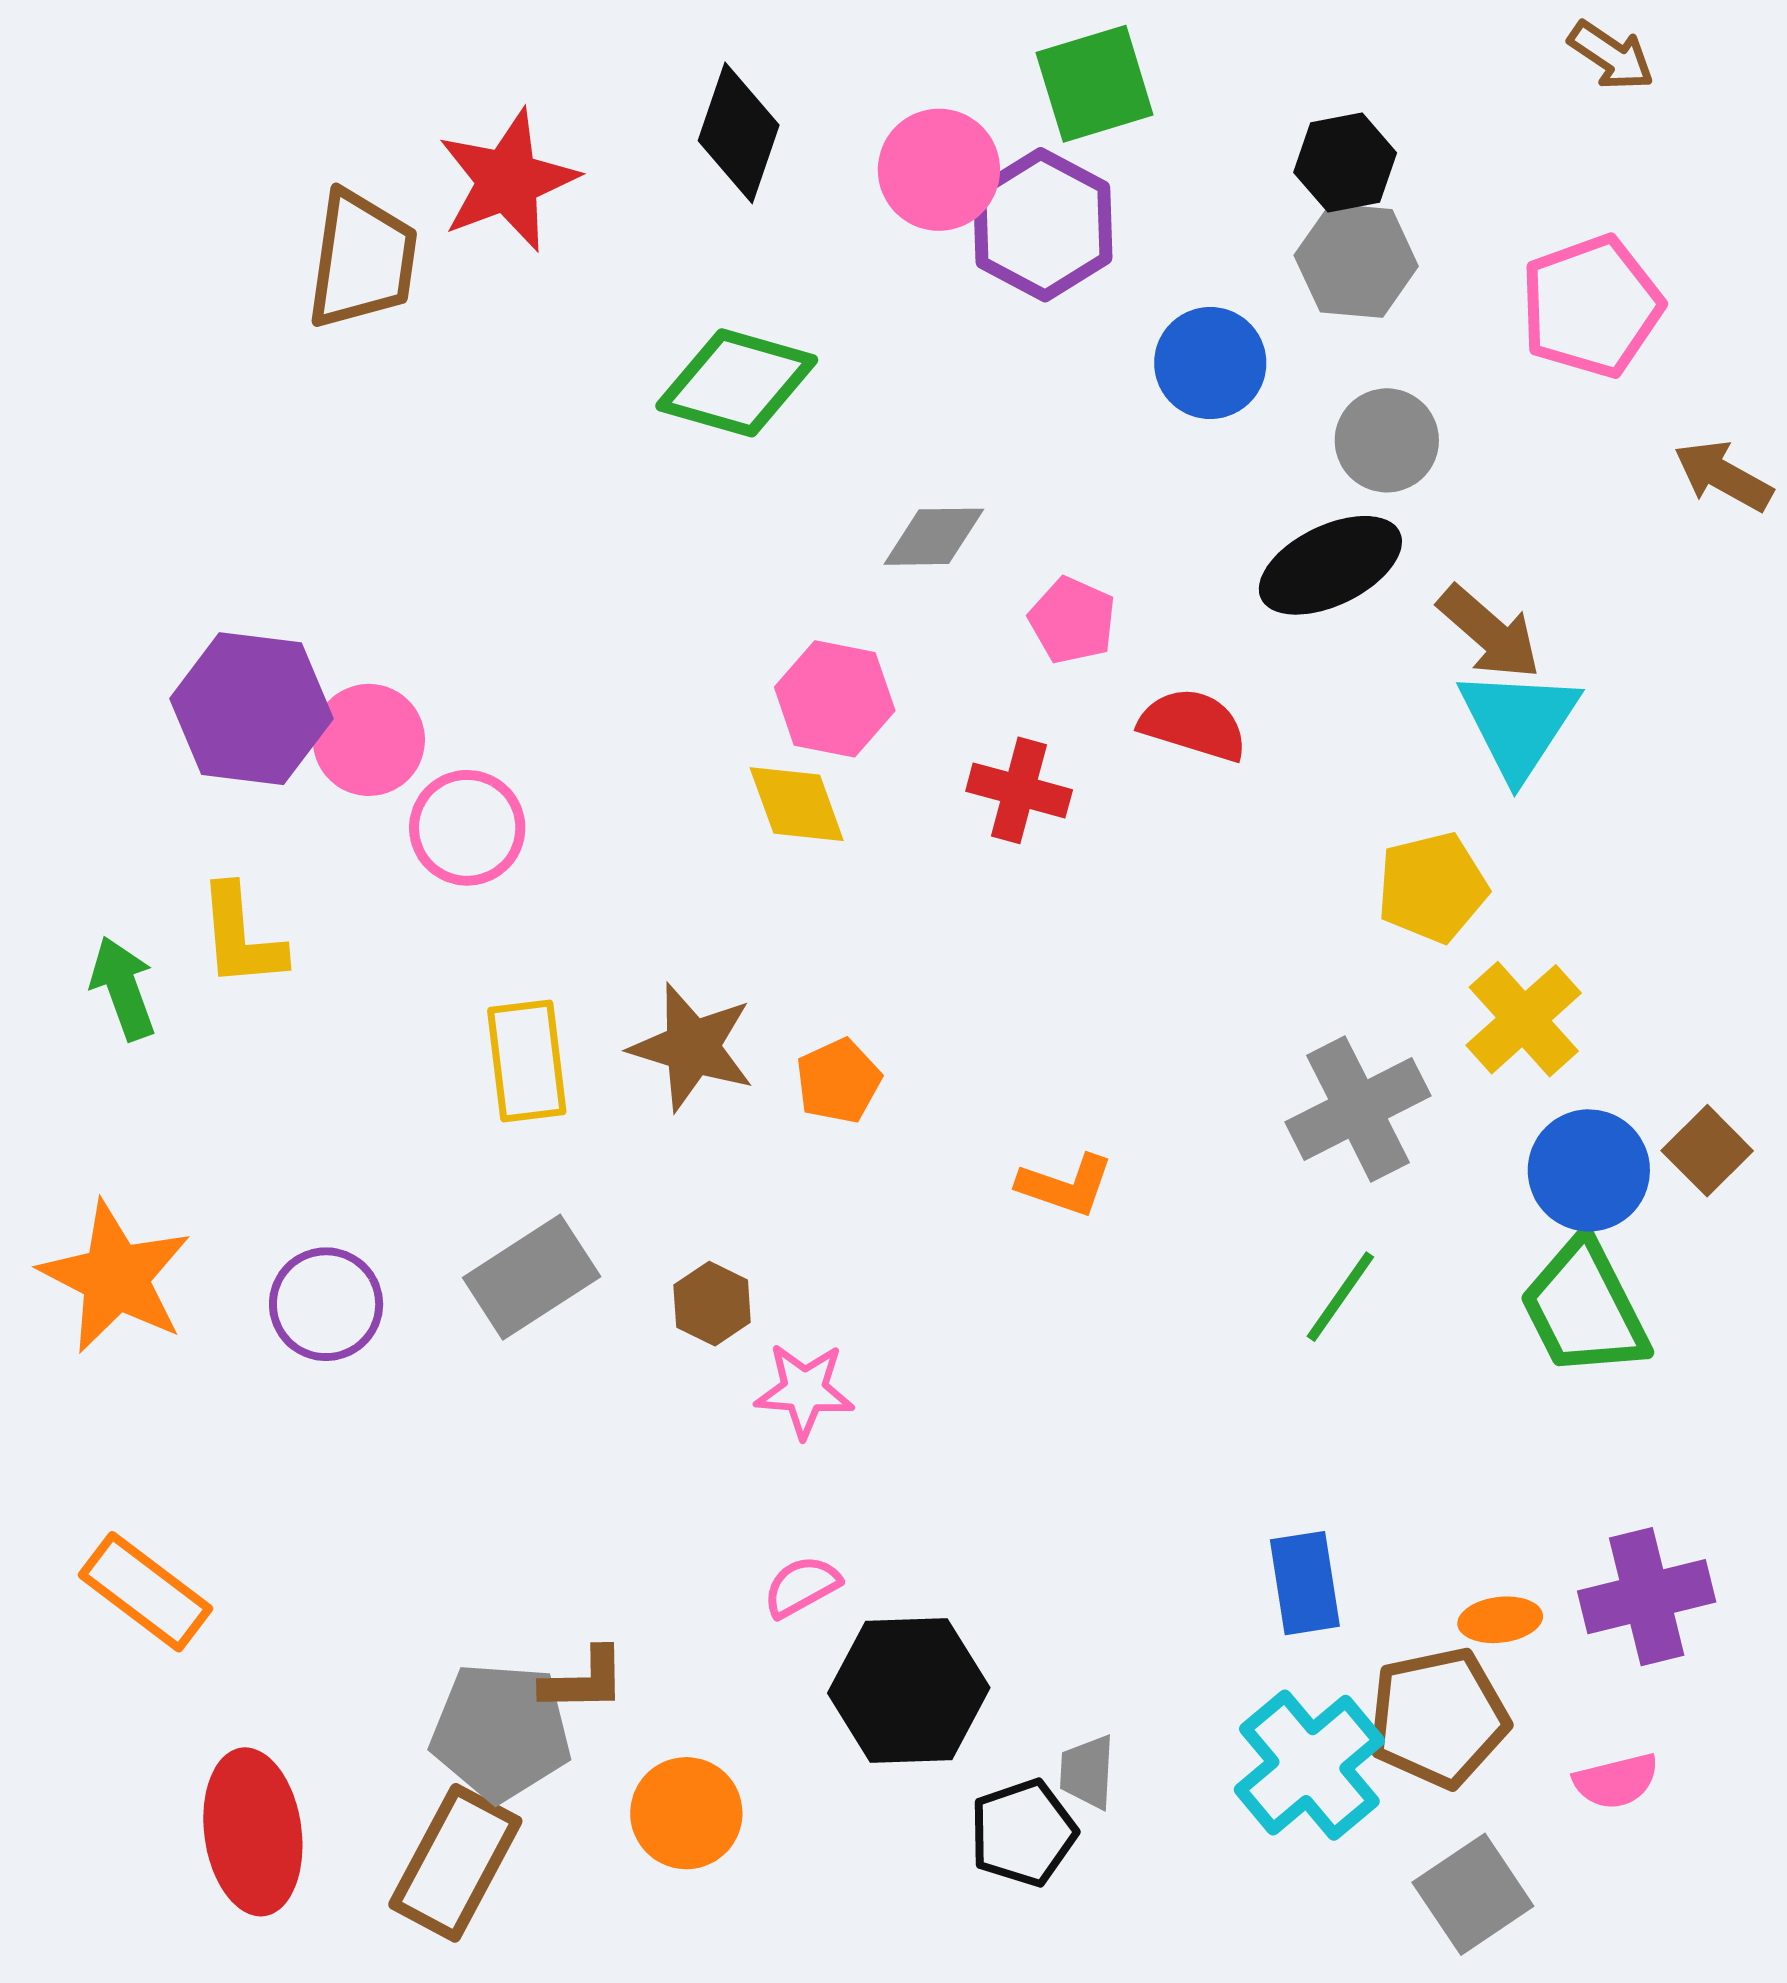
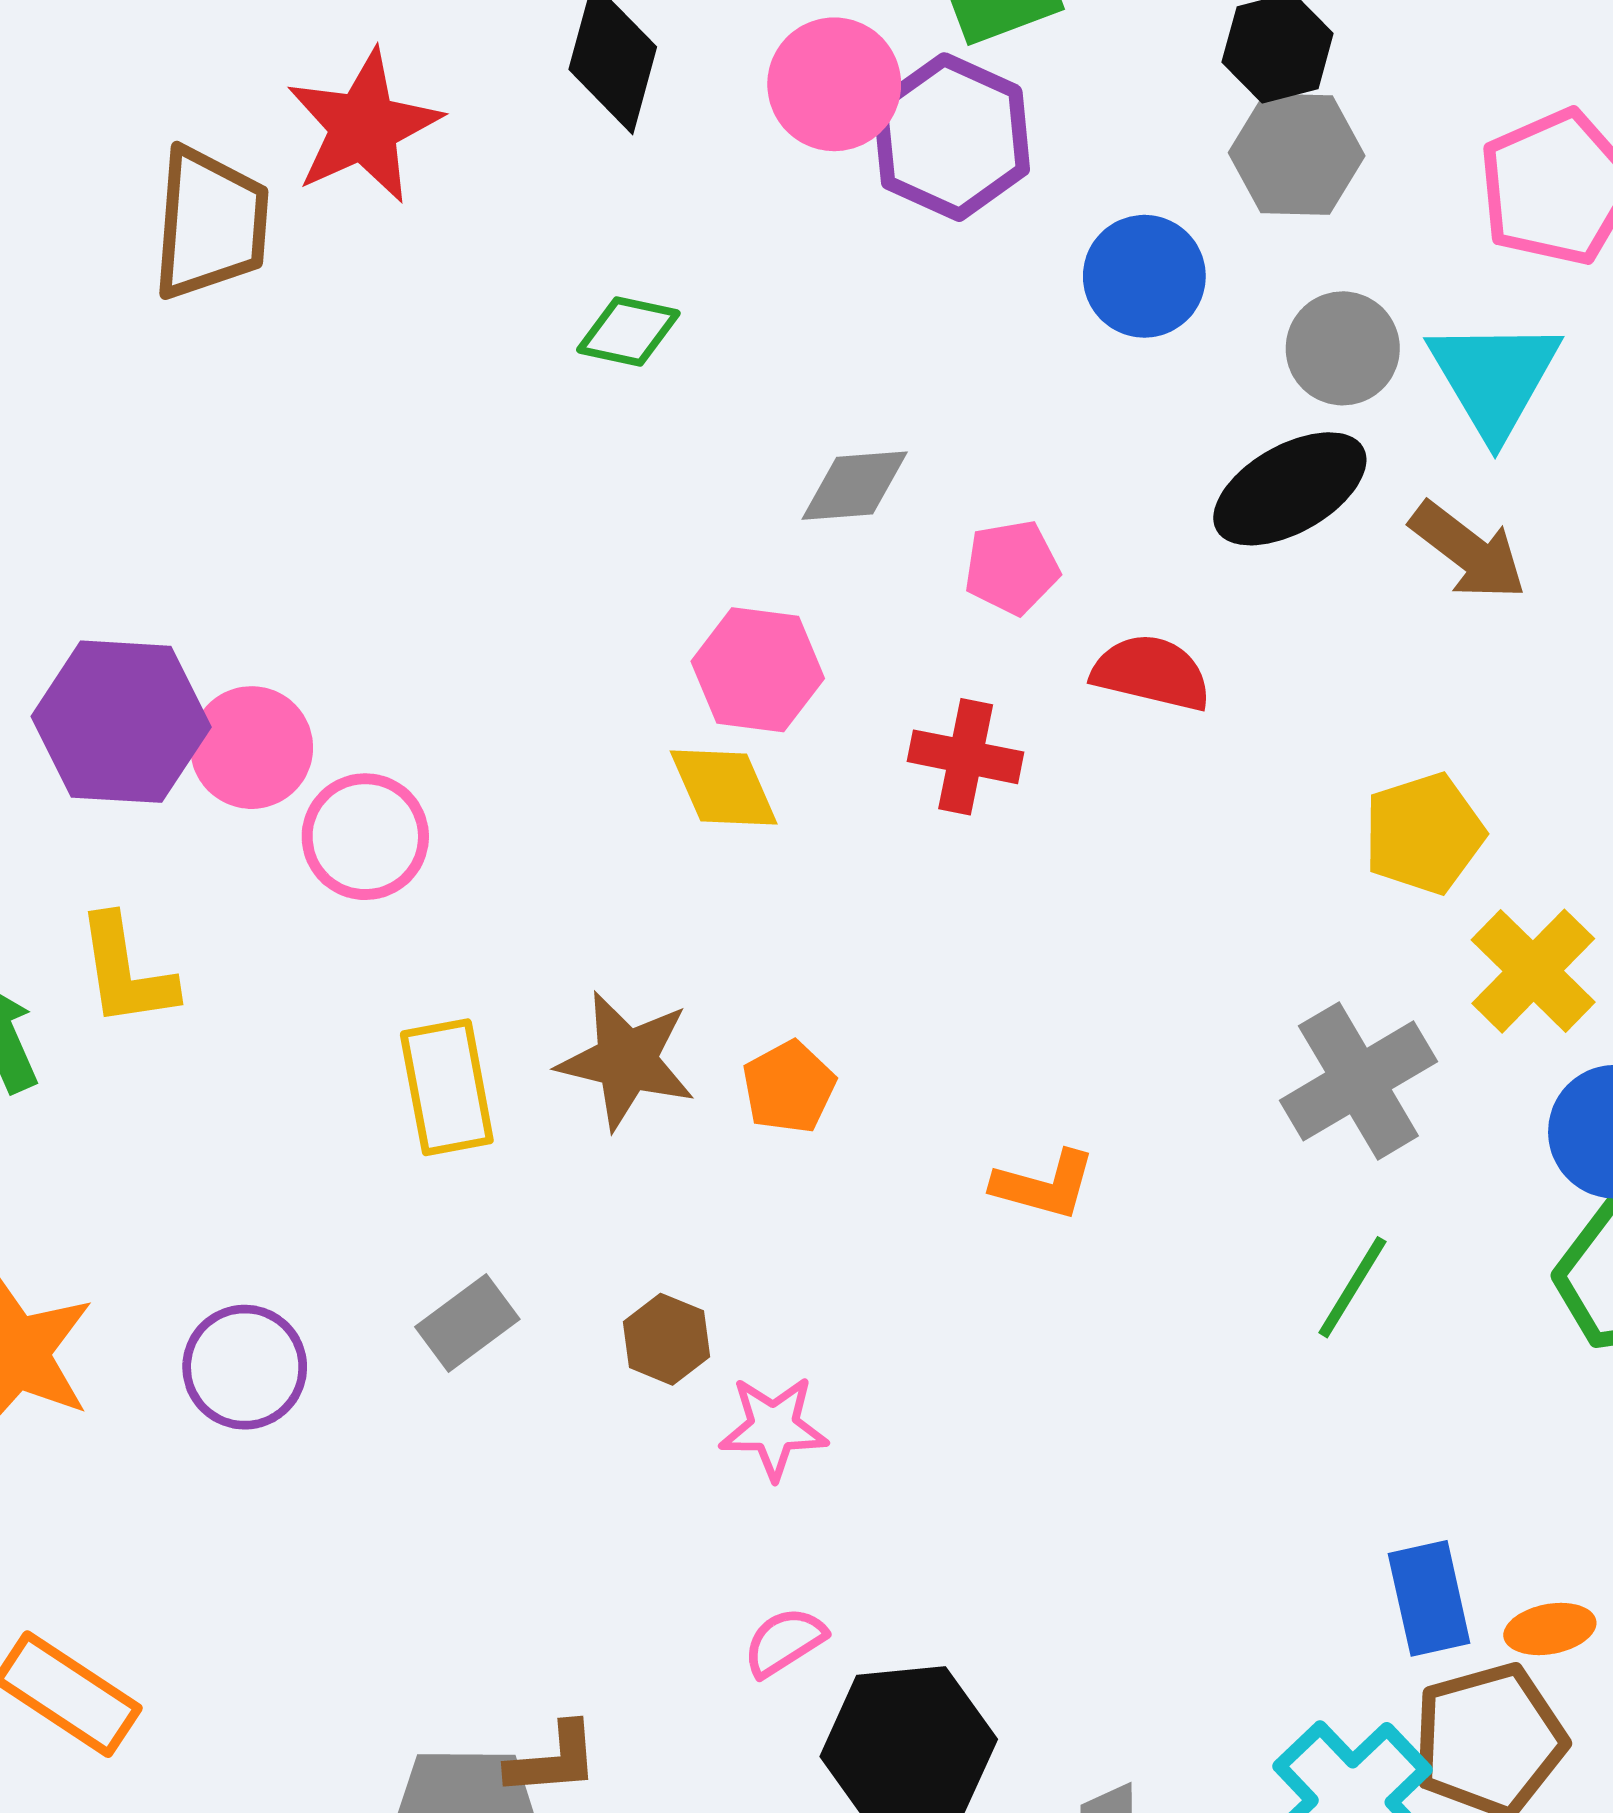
green diamond: (737, 383) -> (628, 331), size x0.6
pink pentagon: (1072, 620) -> (1012, 567), turned -30
cyan triangle: (1518, 723) -> (1494, 378), moved
gray rectangle: (532, 1277) -> (467, 1323), size x0.7
blue rectangle: (1305, 1583) -> (1429, 1598), moved

